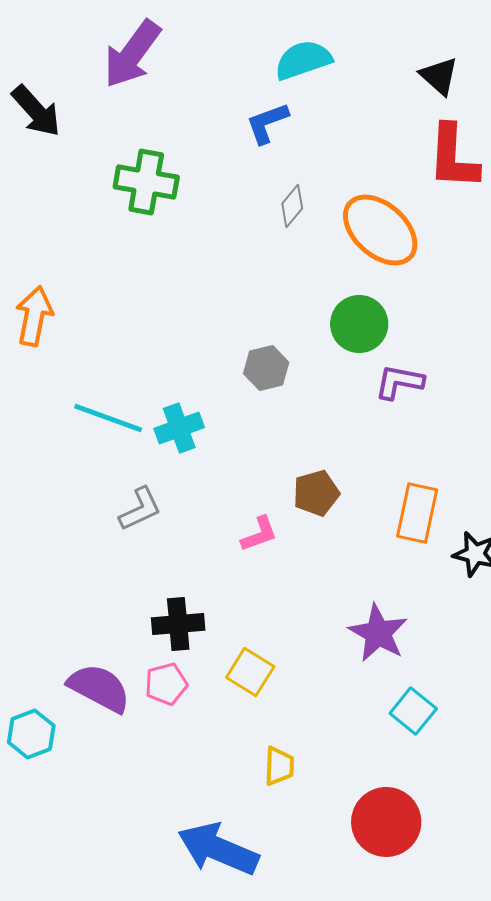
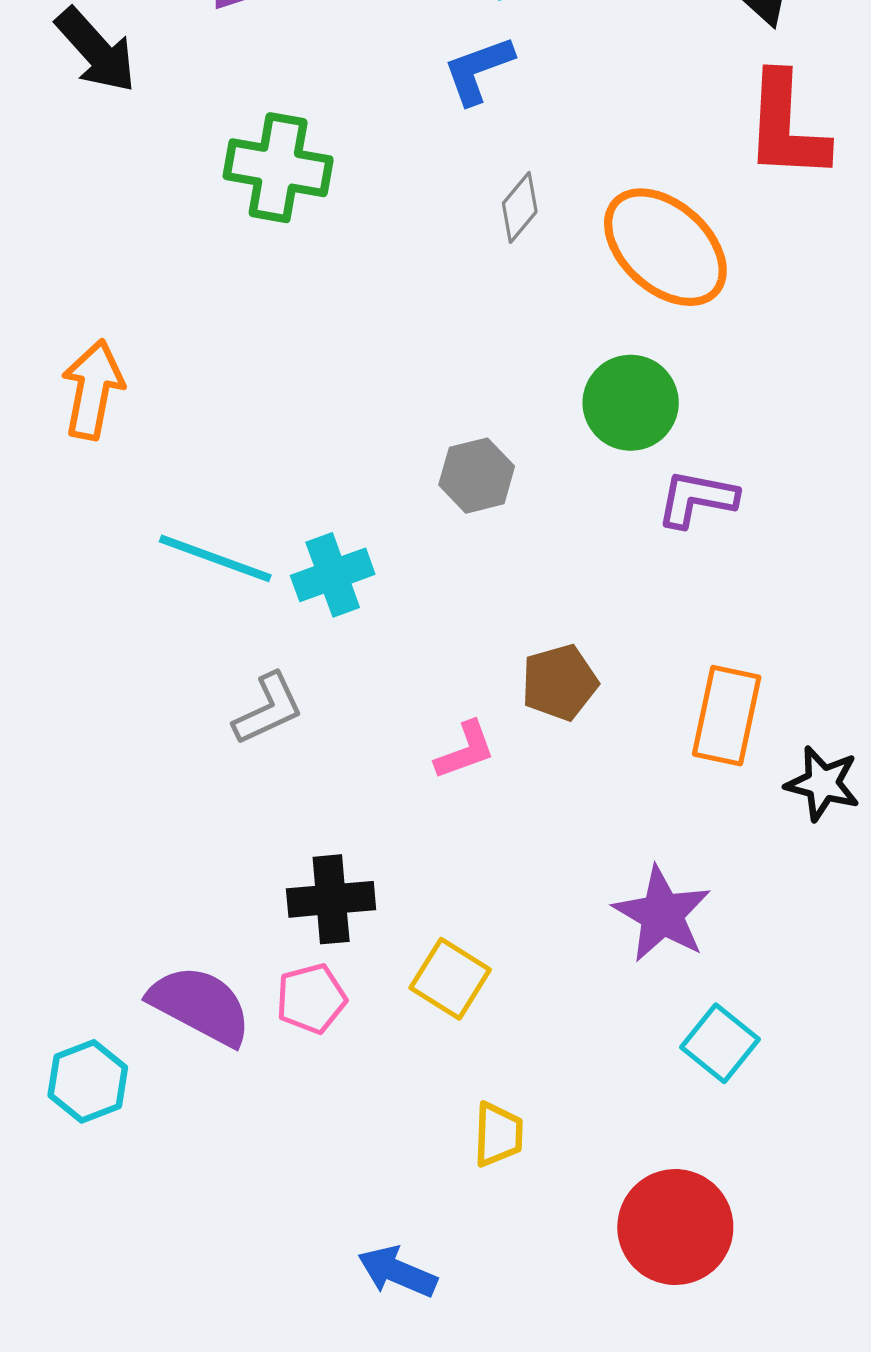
blue arrow: (218, 849) -> (397, 1272), size x0.6

